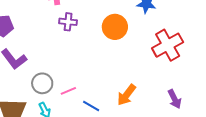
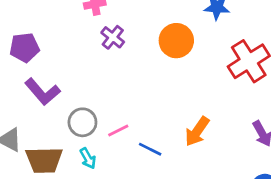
purple cross: (68, 22) -> (113, 37), turned 36

